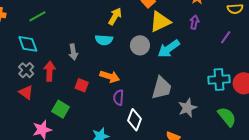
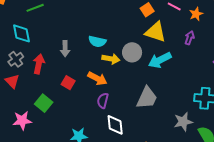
yellow arrow: (115, 16) -> (111, 59), moved, turned 60
yellow triangle: (160, 22) -> (156, 32), turned 35
gray star: (187, 108) -> (183, 122), moved
white diamond: (135, 120) -> (115, 125), turned -35

